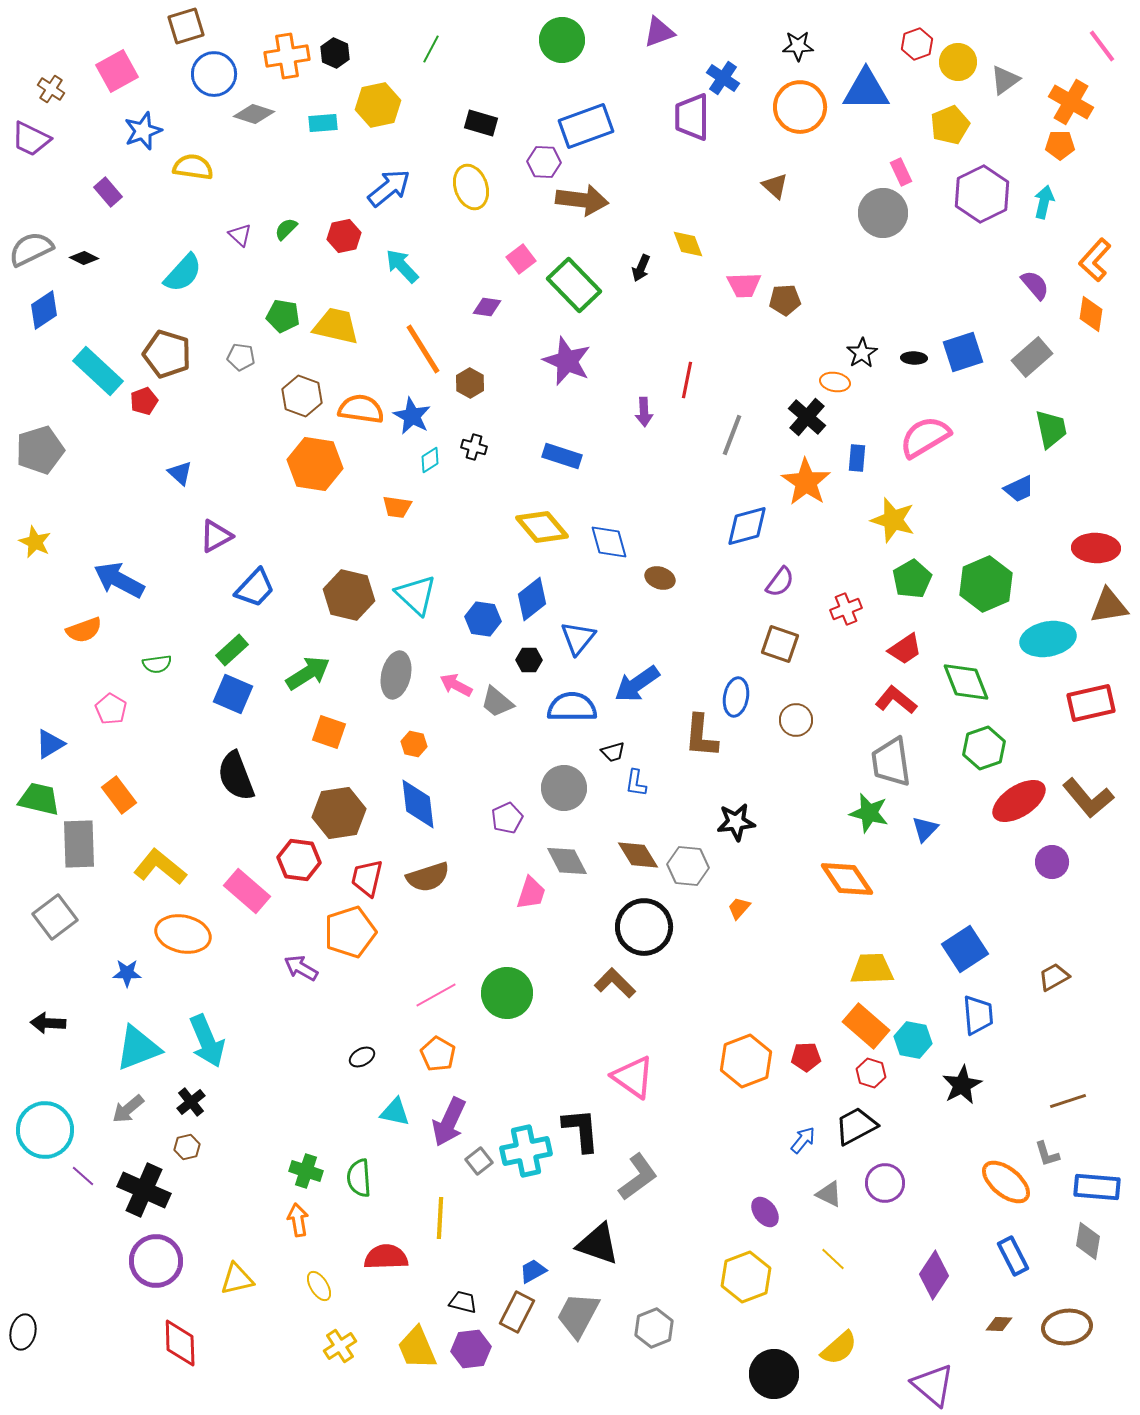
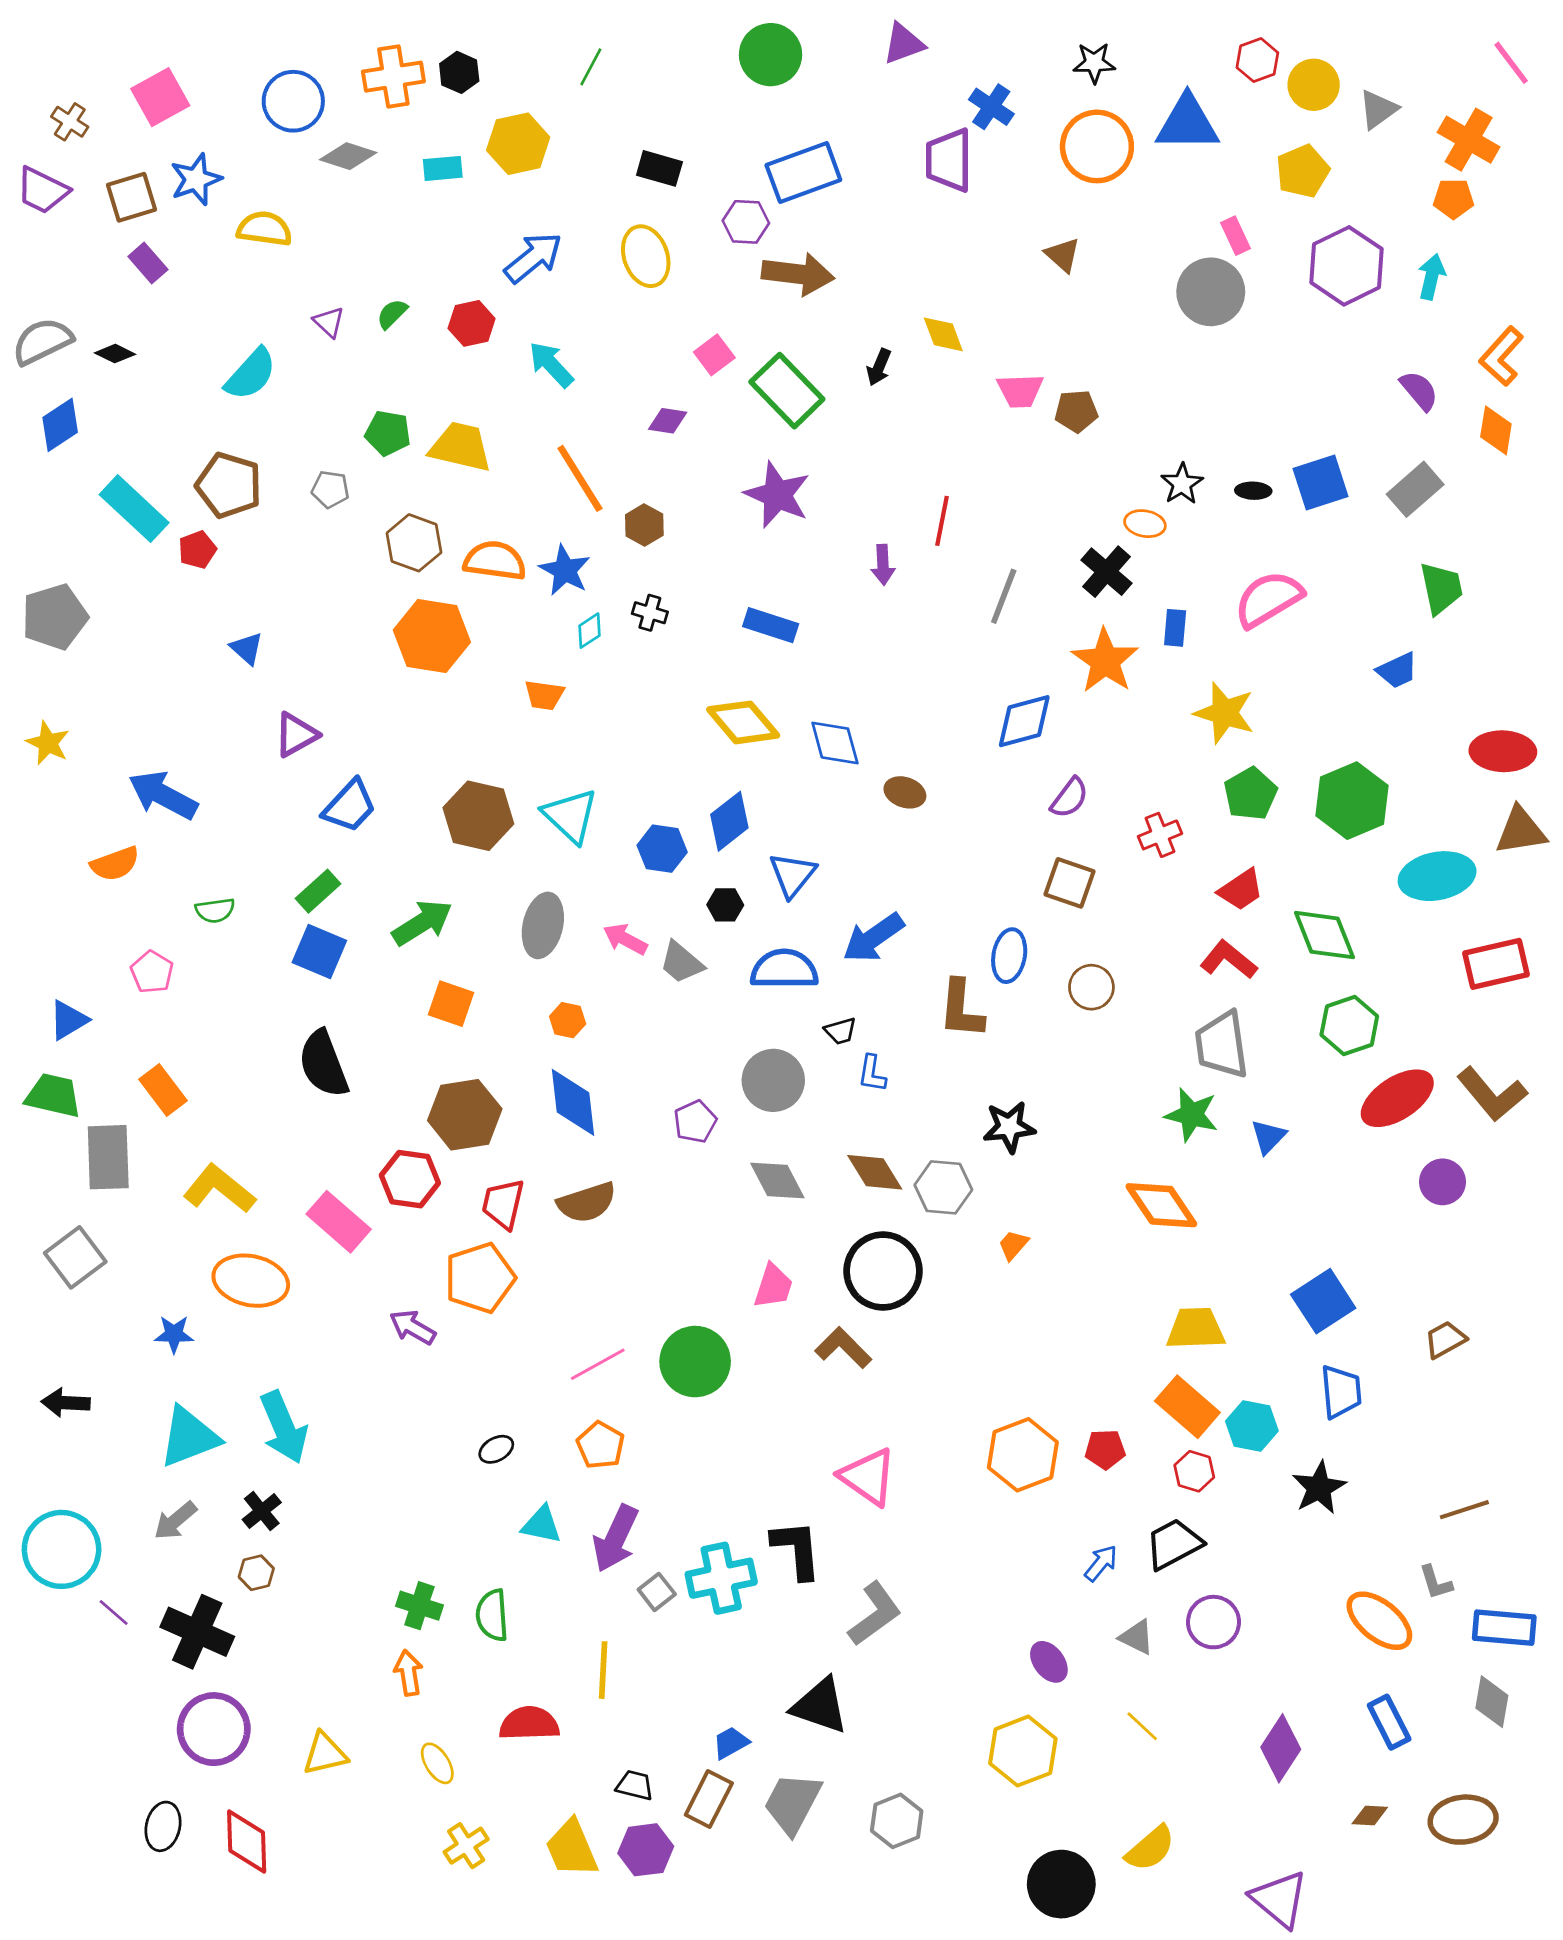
brown square: (186, 26) -> (131, 197), moved
pink trapezoid: (531, 893) -> (773, 1286), moved
black ellipse: (23, 1332) -> (163, 1826), moved

